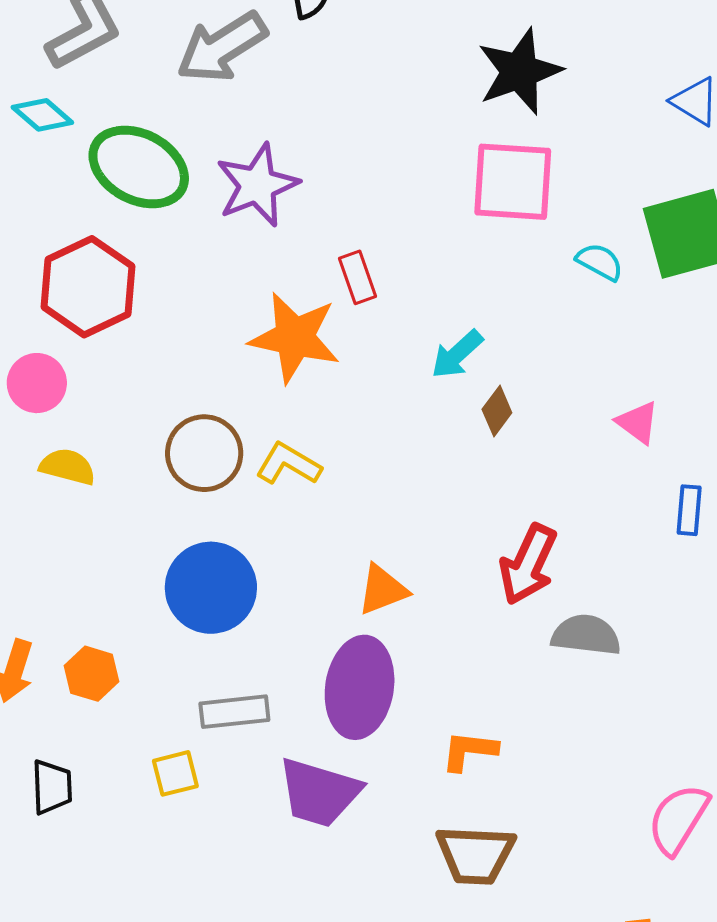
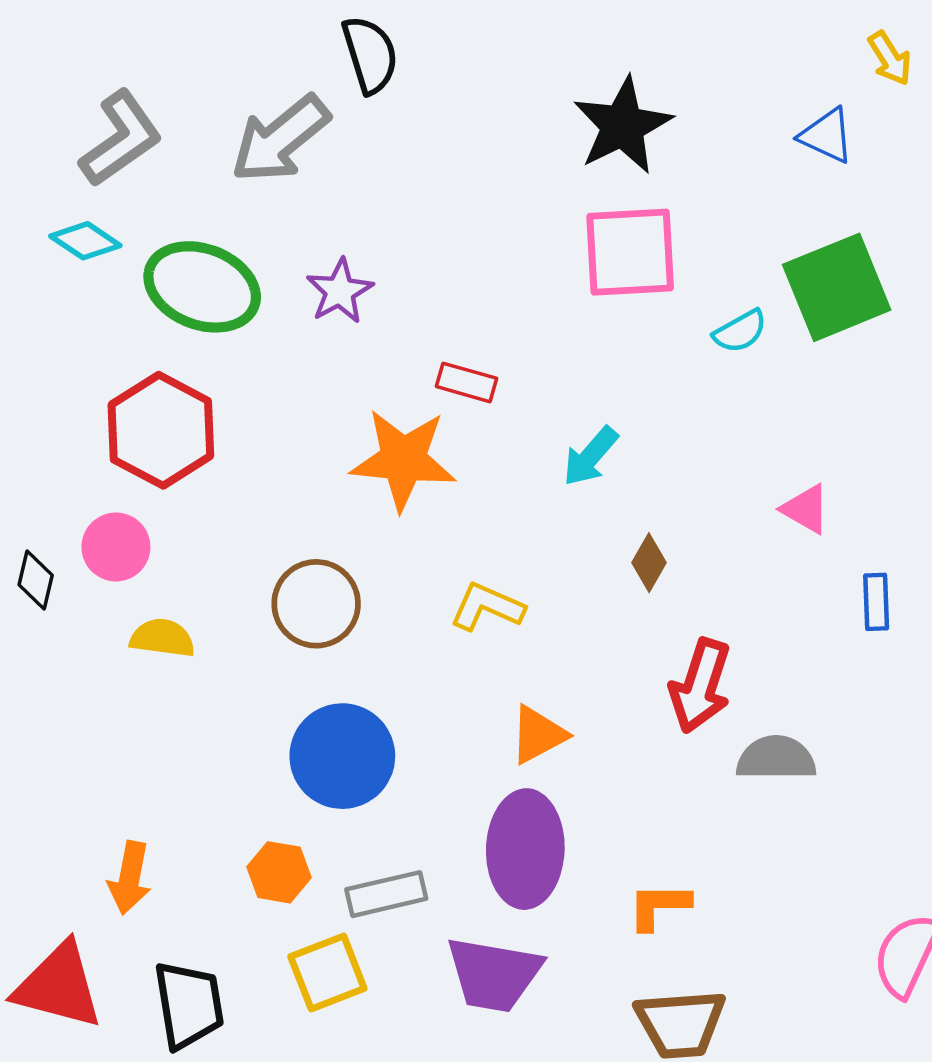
purple star: (257, 185) -> (340, 291), size x0.7
cyan semicircle: (600, 262) -> (740, 331), turned 129
red rectangle: (358, 277) -> (467, 382), turned -48
brown diamond: (497, 411) -> (649, 563), moved
yellow L-shape: (288, 464) -> (487, 607), moved
orange hexagon: (92, 674) -> (279, 872), moved
yellow square: (175, 773) -> (327, 972), size x1.4
black trapezoid: (52, 787) -> (189, 1005), size x1.4

